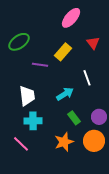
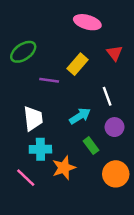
pink ellipse: (71, 18) -> (87, 22), turned 65
purple circle: (99, 117) -> (114, 127), moved
orange star: (64, 142) -> (64, 168), moved

